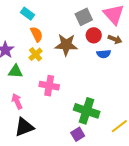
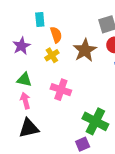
cyan rectangle: (28, 14) -> (40, 20), moved, turned 40
brown star: (66, 45) -> (85, 50), turned 30
green triangle: (15, 71) -> (24, 80), moved

